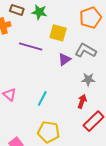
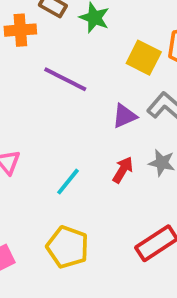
yellow square: (58, 33) -> (144, 58), moved
red arrow: (82, 101) -> (123, 170), moved

